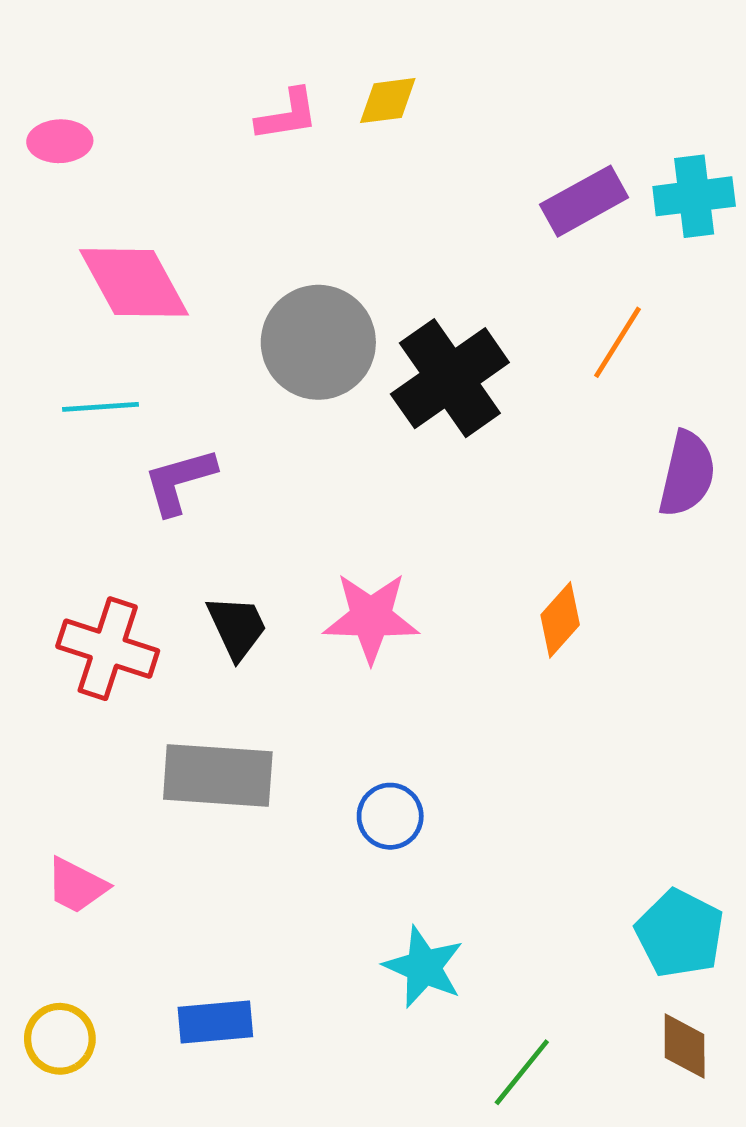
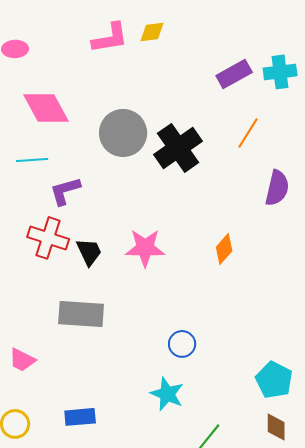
pink L-shape: (287, 115) -> (110, 38), size x1.4
red cross: (108, 649) -> (48, 238), moved
blue circle: (390, 816) -> (182, 344), moved

